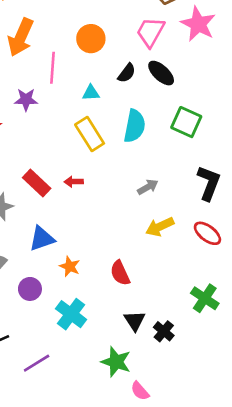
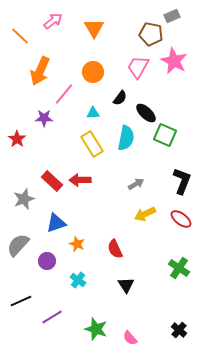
pink line: (52, 68) -> (64, 94), turned 35
black ellipse: (161, 73) -> (146, 113), moved
red arrow: (74, 182) -> (80, 180), size x1.5
cyan cross: (71, 314) -> (78, 280), size x0.7
black cross: (164, 331) -> (179, 330), moved
green star: (116, 362) -> (96, 329), moved

